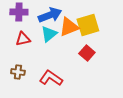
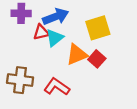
orange triangle: (69, 27) -> (77, 54), moved
red triangle: (23, 39) -> (41, 32), moved
brown cross: (18, 72) -> (20, 80), size x1.6

